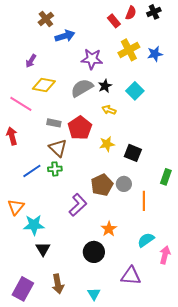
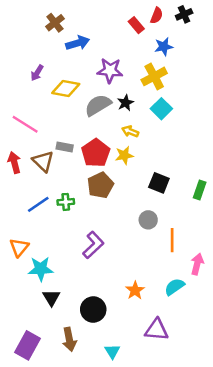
yellow cross: (129, 50) -> (154, 76), moved
blue star: (155, 54) -> (164, 47), moved
yellow diamond: (44, 85) -> (66, 88), moved
yellow star: (107, 144) -> (124, 155), moved
brown triangle: (58, 148) -> (43, 161), moved
green rectangle: (166, 177) -> (200, 190), moved
brown pentagon: (102, 185) -> (100, 185), moved
orange star: (109, 229) -> (135, 290), moved
black circle: (94, 252) -> (93, 310), moved
pink arrow: (165, 255) -> (197, 264), moved

